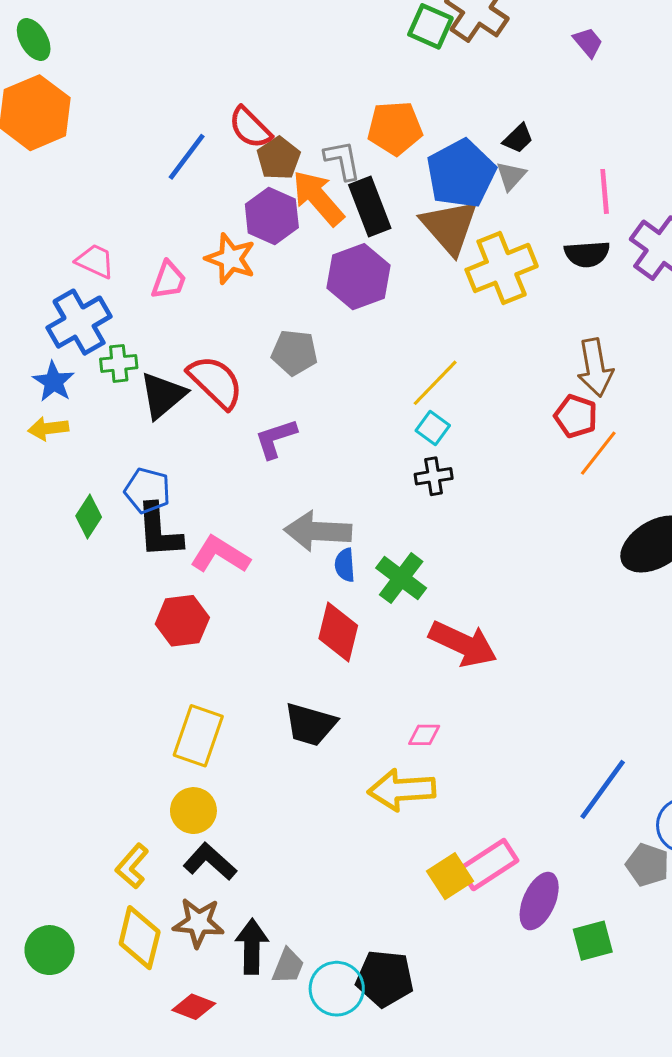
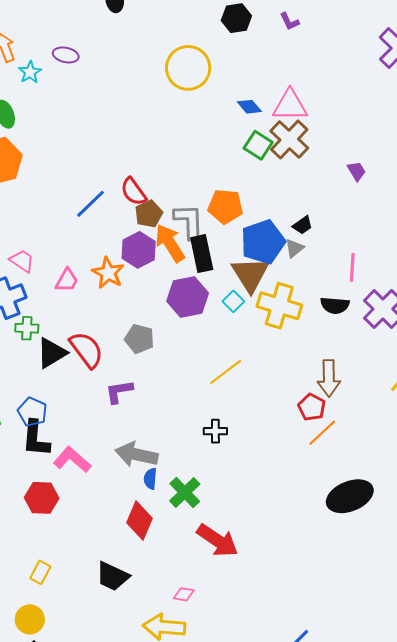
gray L-shape: (342, 160) -> (189, 222), size x1.4
yellow cross: (502, 268) -> (279, 306), turned 30
cyan square: (433, 428) -> (233, 301), moved
yellow rectangle: (198, 736) -> (40, 572), size x0.6

